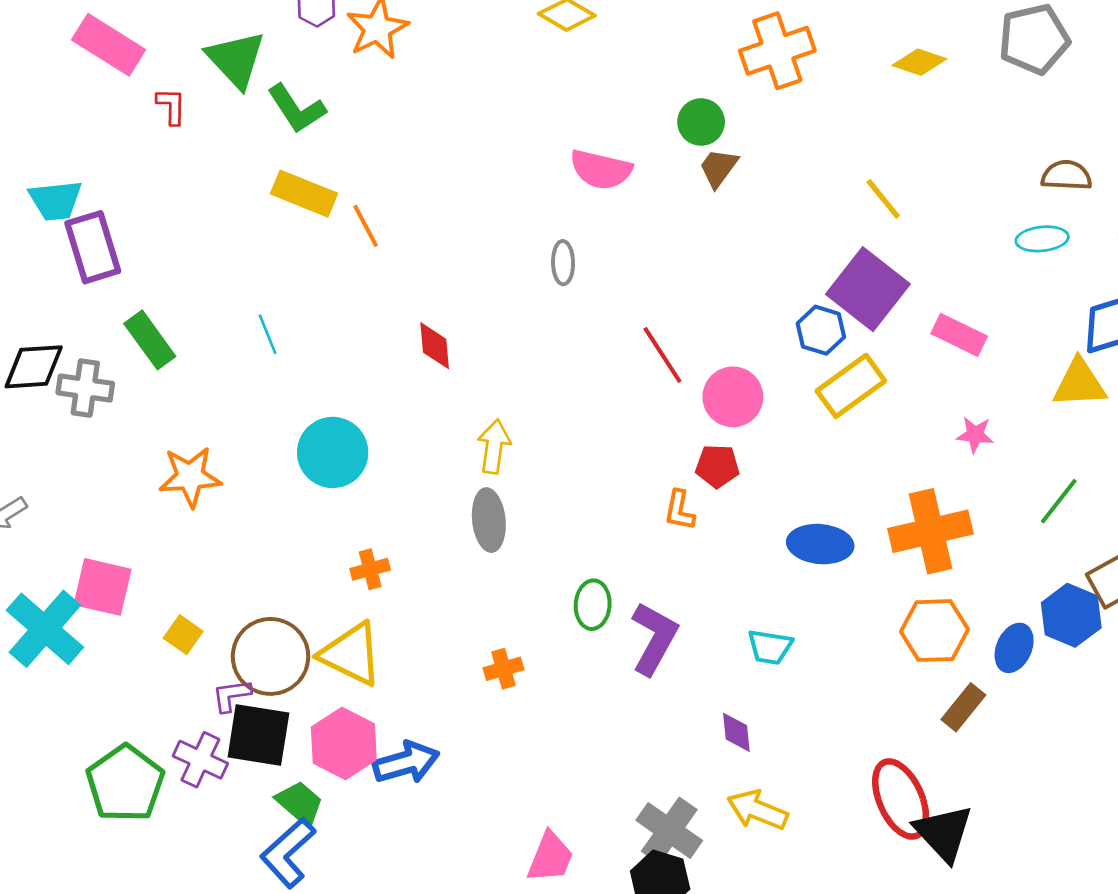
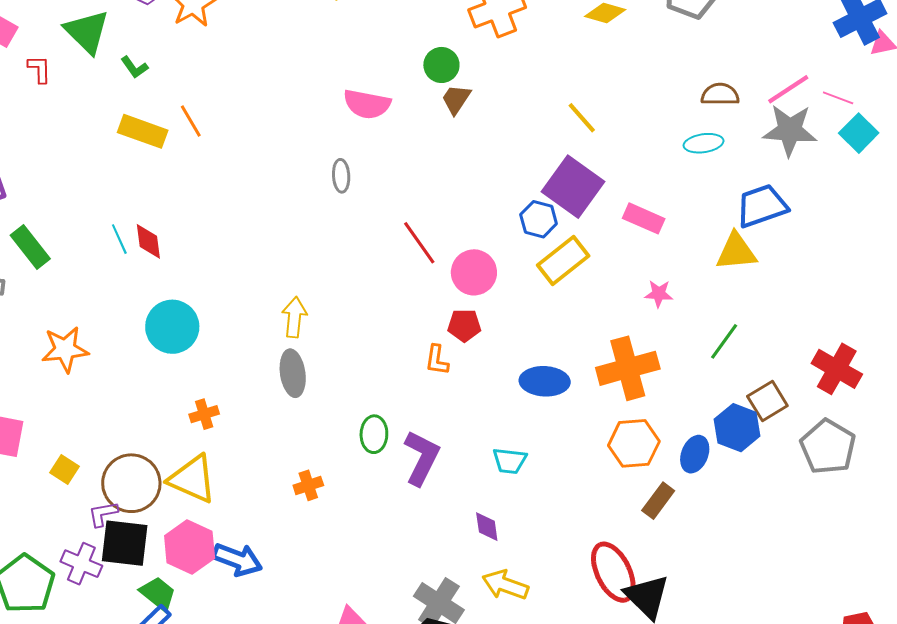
green L-shape: (297, 109) -> (134, 67), size x0.6
orange line: (366, 226) -> (191, 121), moved
red diamond: (435, 346) -> (148, 241), moved
blue arrow: (406, 763) -> (237, 560), turned 39

